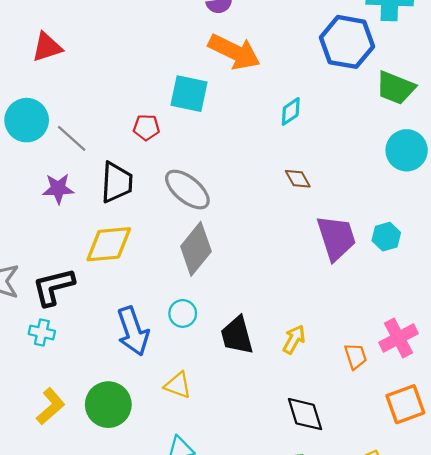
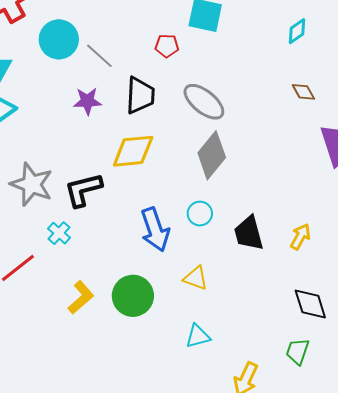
cyan cross: (42, 332) -> (59, 233), moved, turned 30

